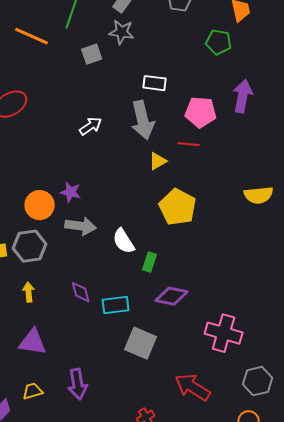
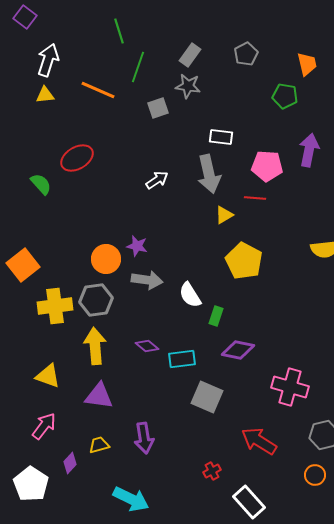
yellow arrow: (29, 292) -> (95, 346), size x1.8
purple diamond: (81, 292) -> (147, 346), turned -35

